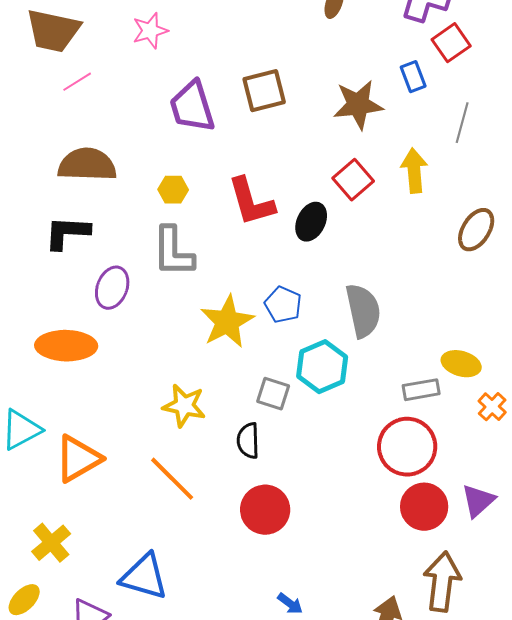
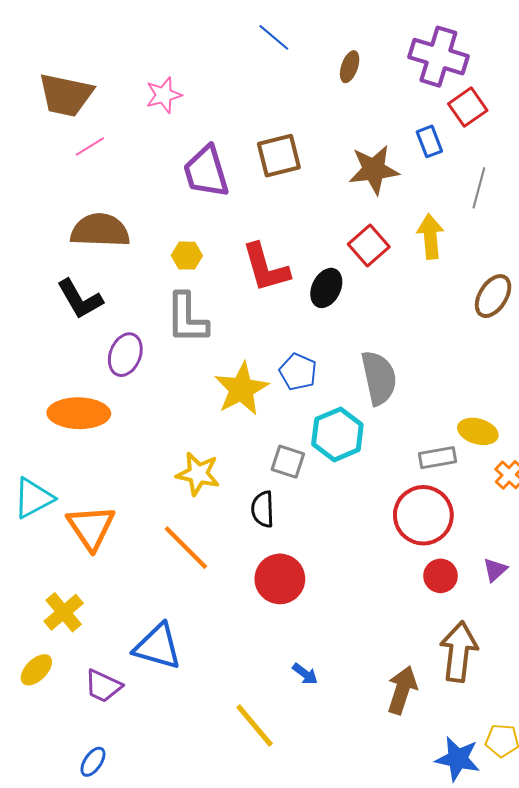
black L-shape: (67, 233) -> (80, 299), turned -123
orange triangle: (78, 459) -> (91, 527), turned -34
purple triangle: (478, 501) -> (495, 570), size x0.7
red circle: (424, 507) -> (440, 576), size x0.7

